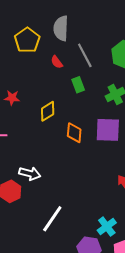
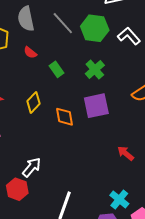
gray line: (85, 55) -> (63, 23), moved
white arrow: (30, 174) -> (32, 167), turned -50

